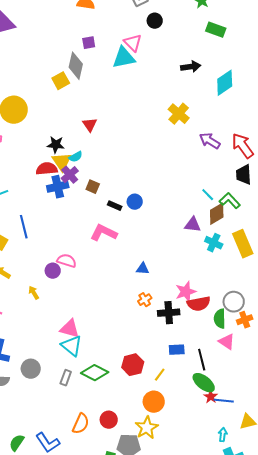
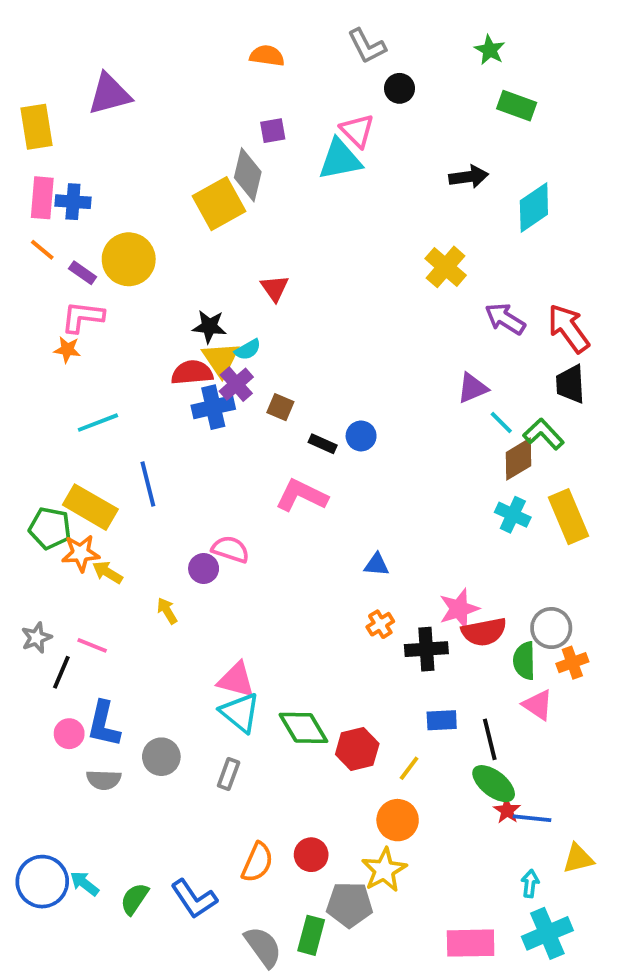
yellow square: (61, 81) -> (219, 204), size x1.5
purple triangle: (193, 225) -> (472, 388), moved, turned -30
green diamond: (95, 373) -> (303, 728), moved, turned 32

